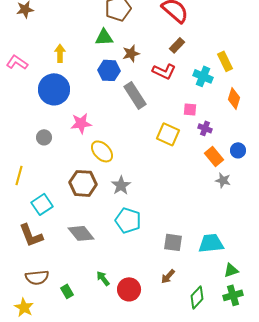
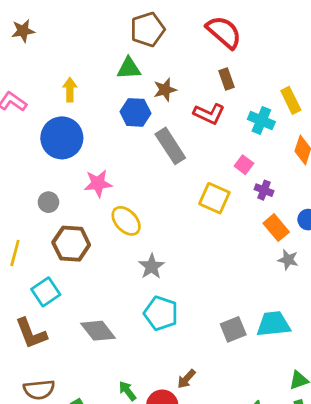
brown rectangle: (177, 45) -> (227, 79), turned -63
pink square: (190, 109) -> (244, 165), turned 32
brown hexagon: (83, 183) -> (71, 244), moved
gray square: (173, 242) -> (233, 329), moved, turned -30
cyan trapezoid: (211, 243) -> (273, 324), moved
brown arrow: (168, 276) -> (186, 379), moved

